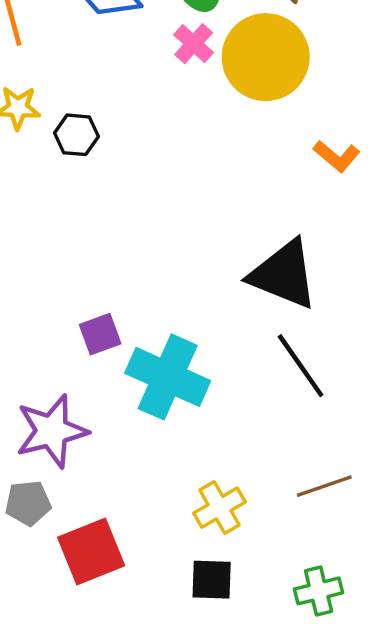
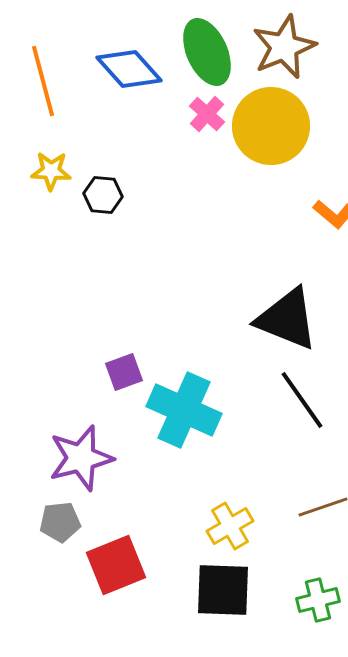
black square: (212, 580) -> (223, 590), size x1.5

